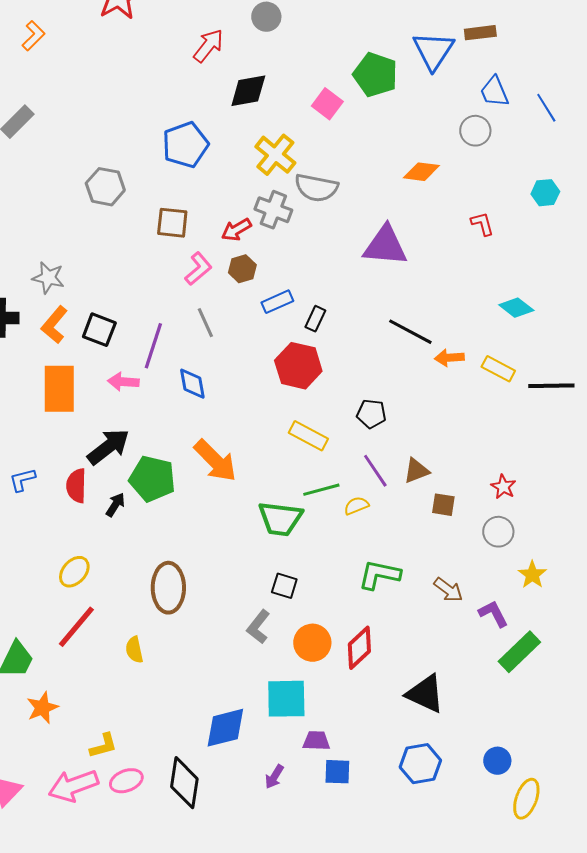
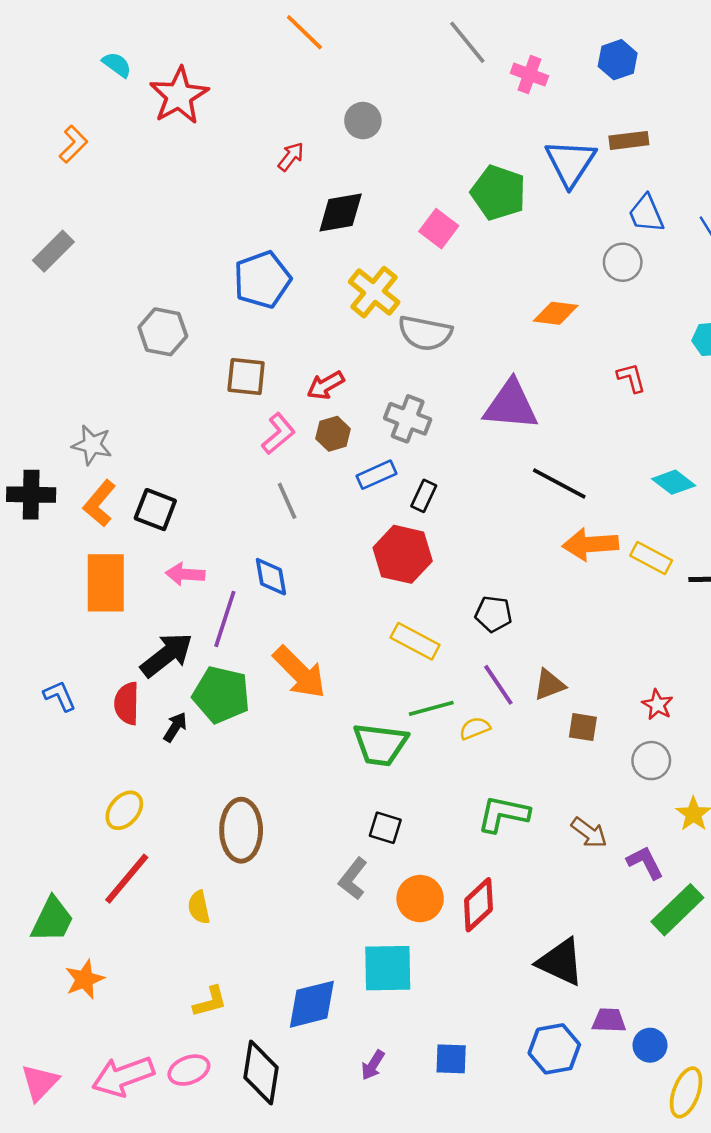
red arrow: (208, 46) -> (291, 157), size x0.7
gray cross: (273, 210) -> (408, 419), moved
black line: (410, 332) -> (559, 483), moved
purple line: (153, 346) -> (225, 619), moved
orange arrow: (449, 358) -> (590, 544), size x1.5
blue L-shape: (22, 480) -> (60, 696), turned 80
purple trapezoid: (316, 741) -> (609, 1020), moved
yellow L-shape: (103, 746) -> (210, 1002), moved

